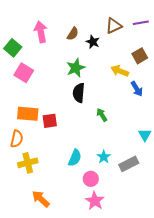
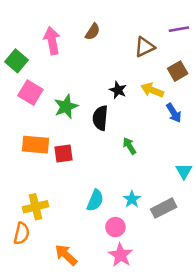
brown triangle: (114, 26) -> (145, 47), moved
brown semicircle: (73, 34) -> (93, 32), moved
black star: (93, 42) -> (118, 90), moved
green star: (76, 68) -> (66, 107), moved
orange semicircle: (17, 139) -> (22, 233), moved
orange arrow: (41, 199) -> (66, 255), moved

